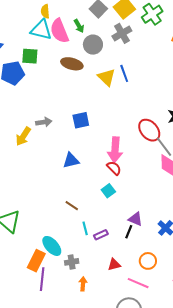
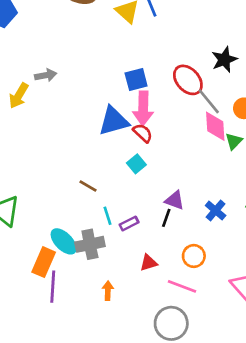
blue square: (81, 120) -> (136, 80), moved
blue triangle: (71, 160) -> (114, 121), moved, size x1.4
gray cross: (72, 262) -> (90, 244), moved, size x1.5

